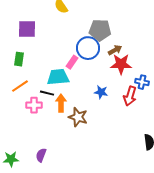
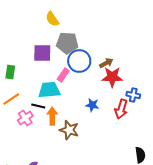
purple square: (27, 29) -> (42, 53), moved
gray pentagon: (100, 30) -> (67, 43), moved
pink cross: (34, 105) -> (25, 118), turned -35

